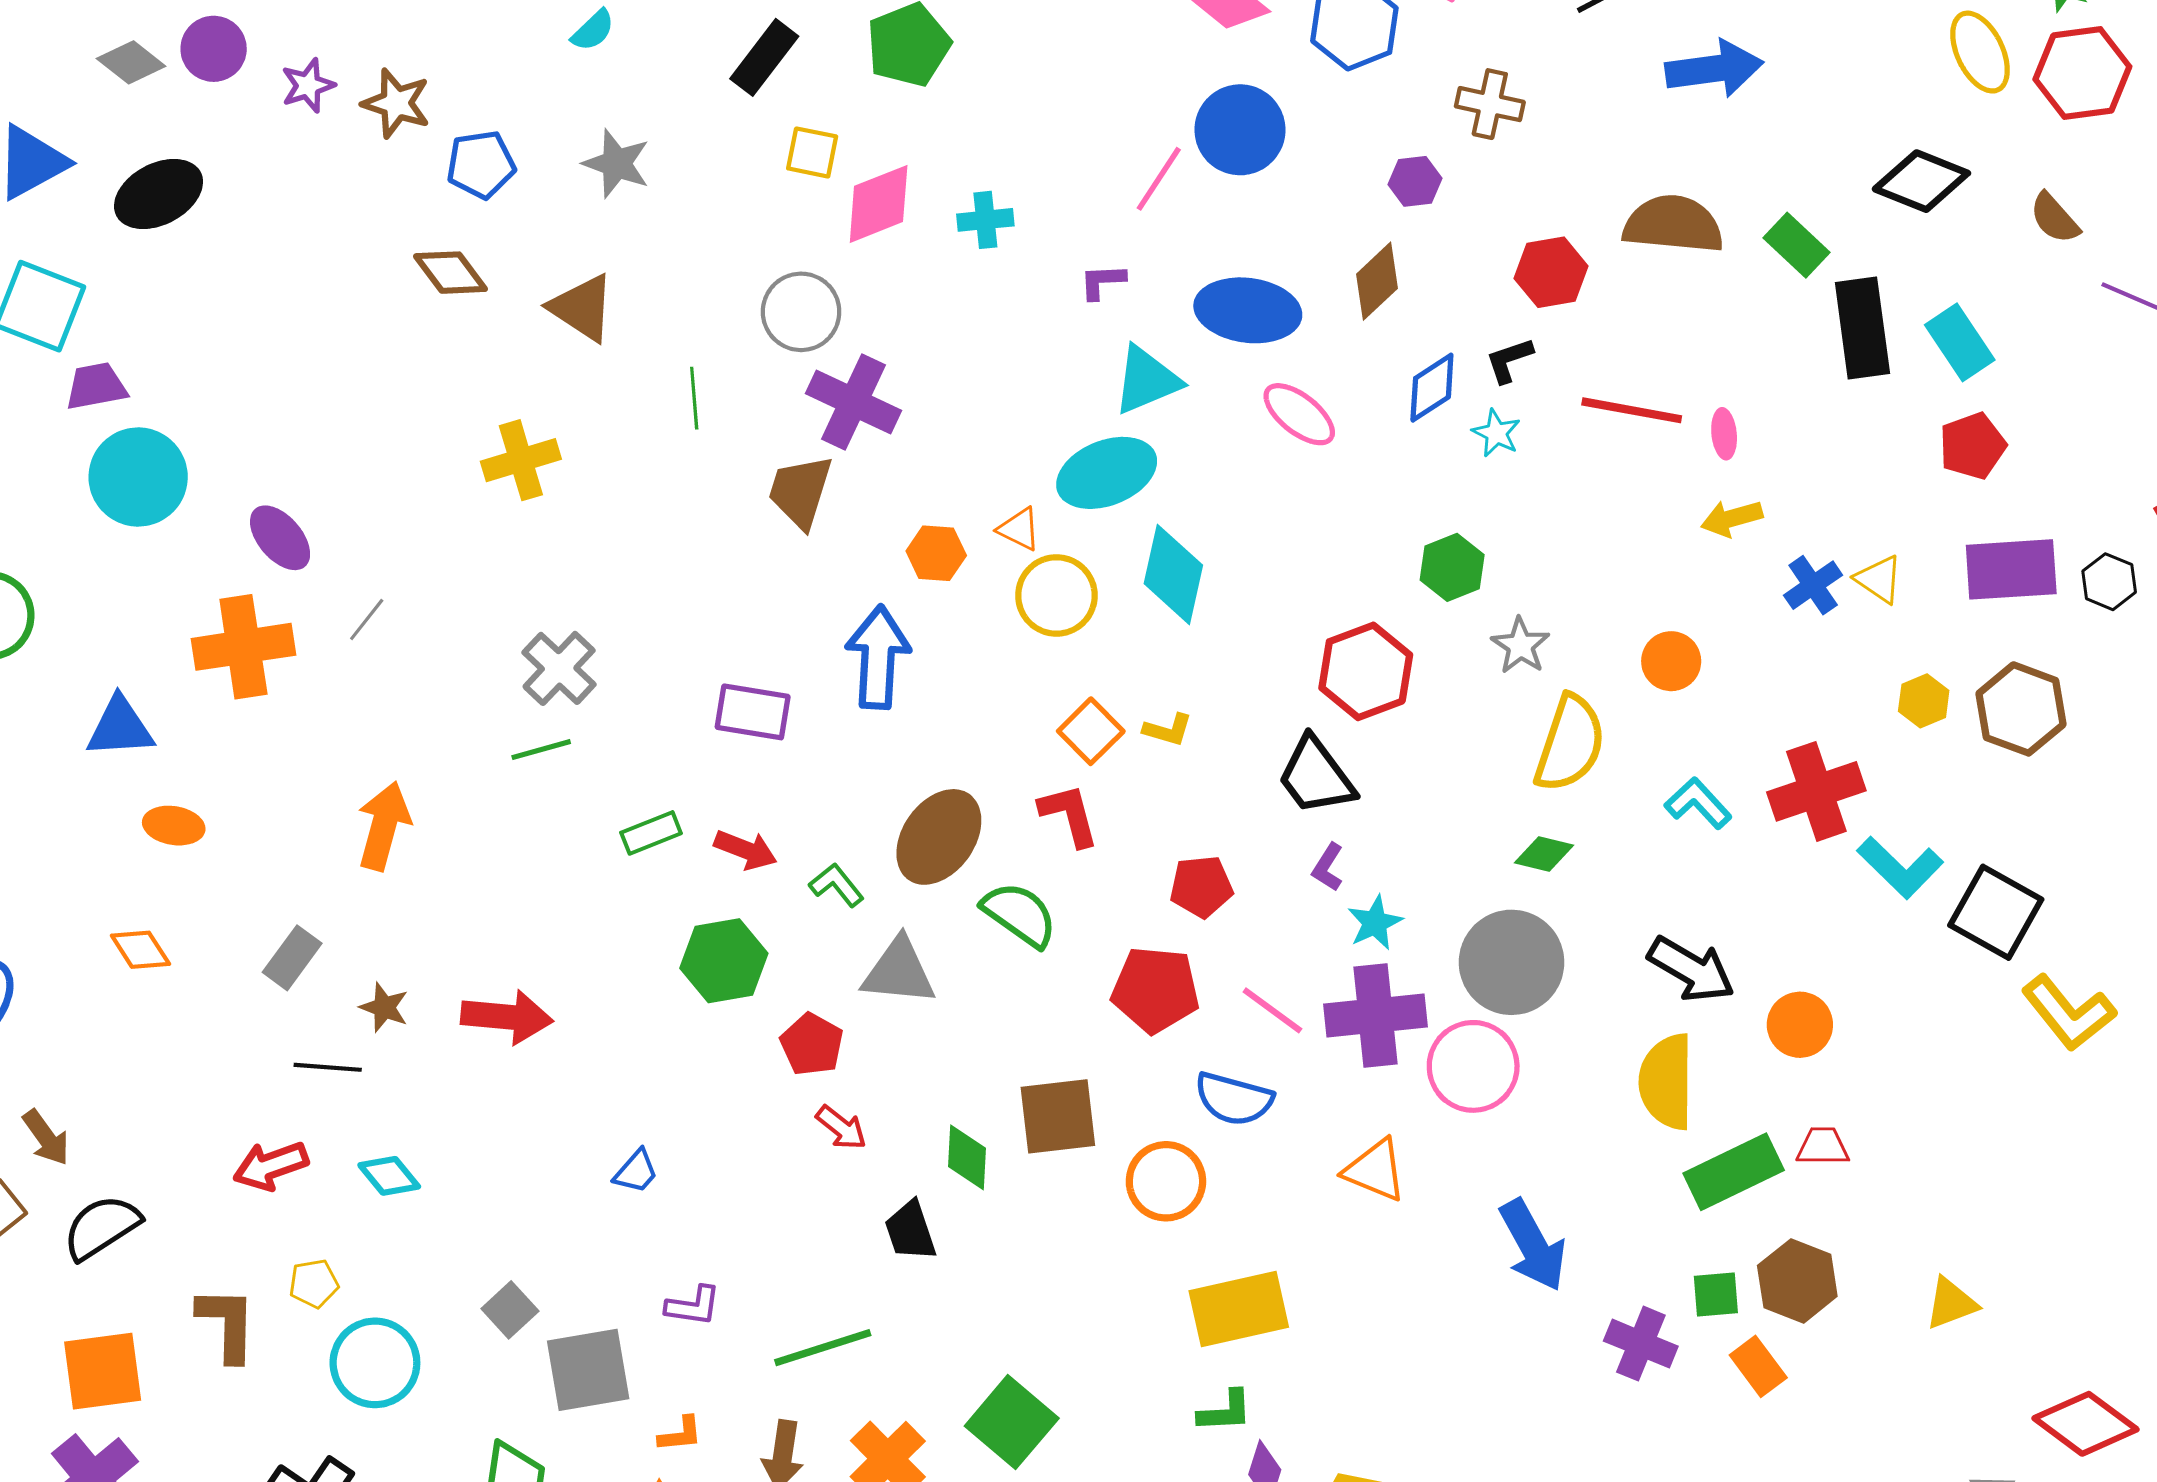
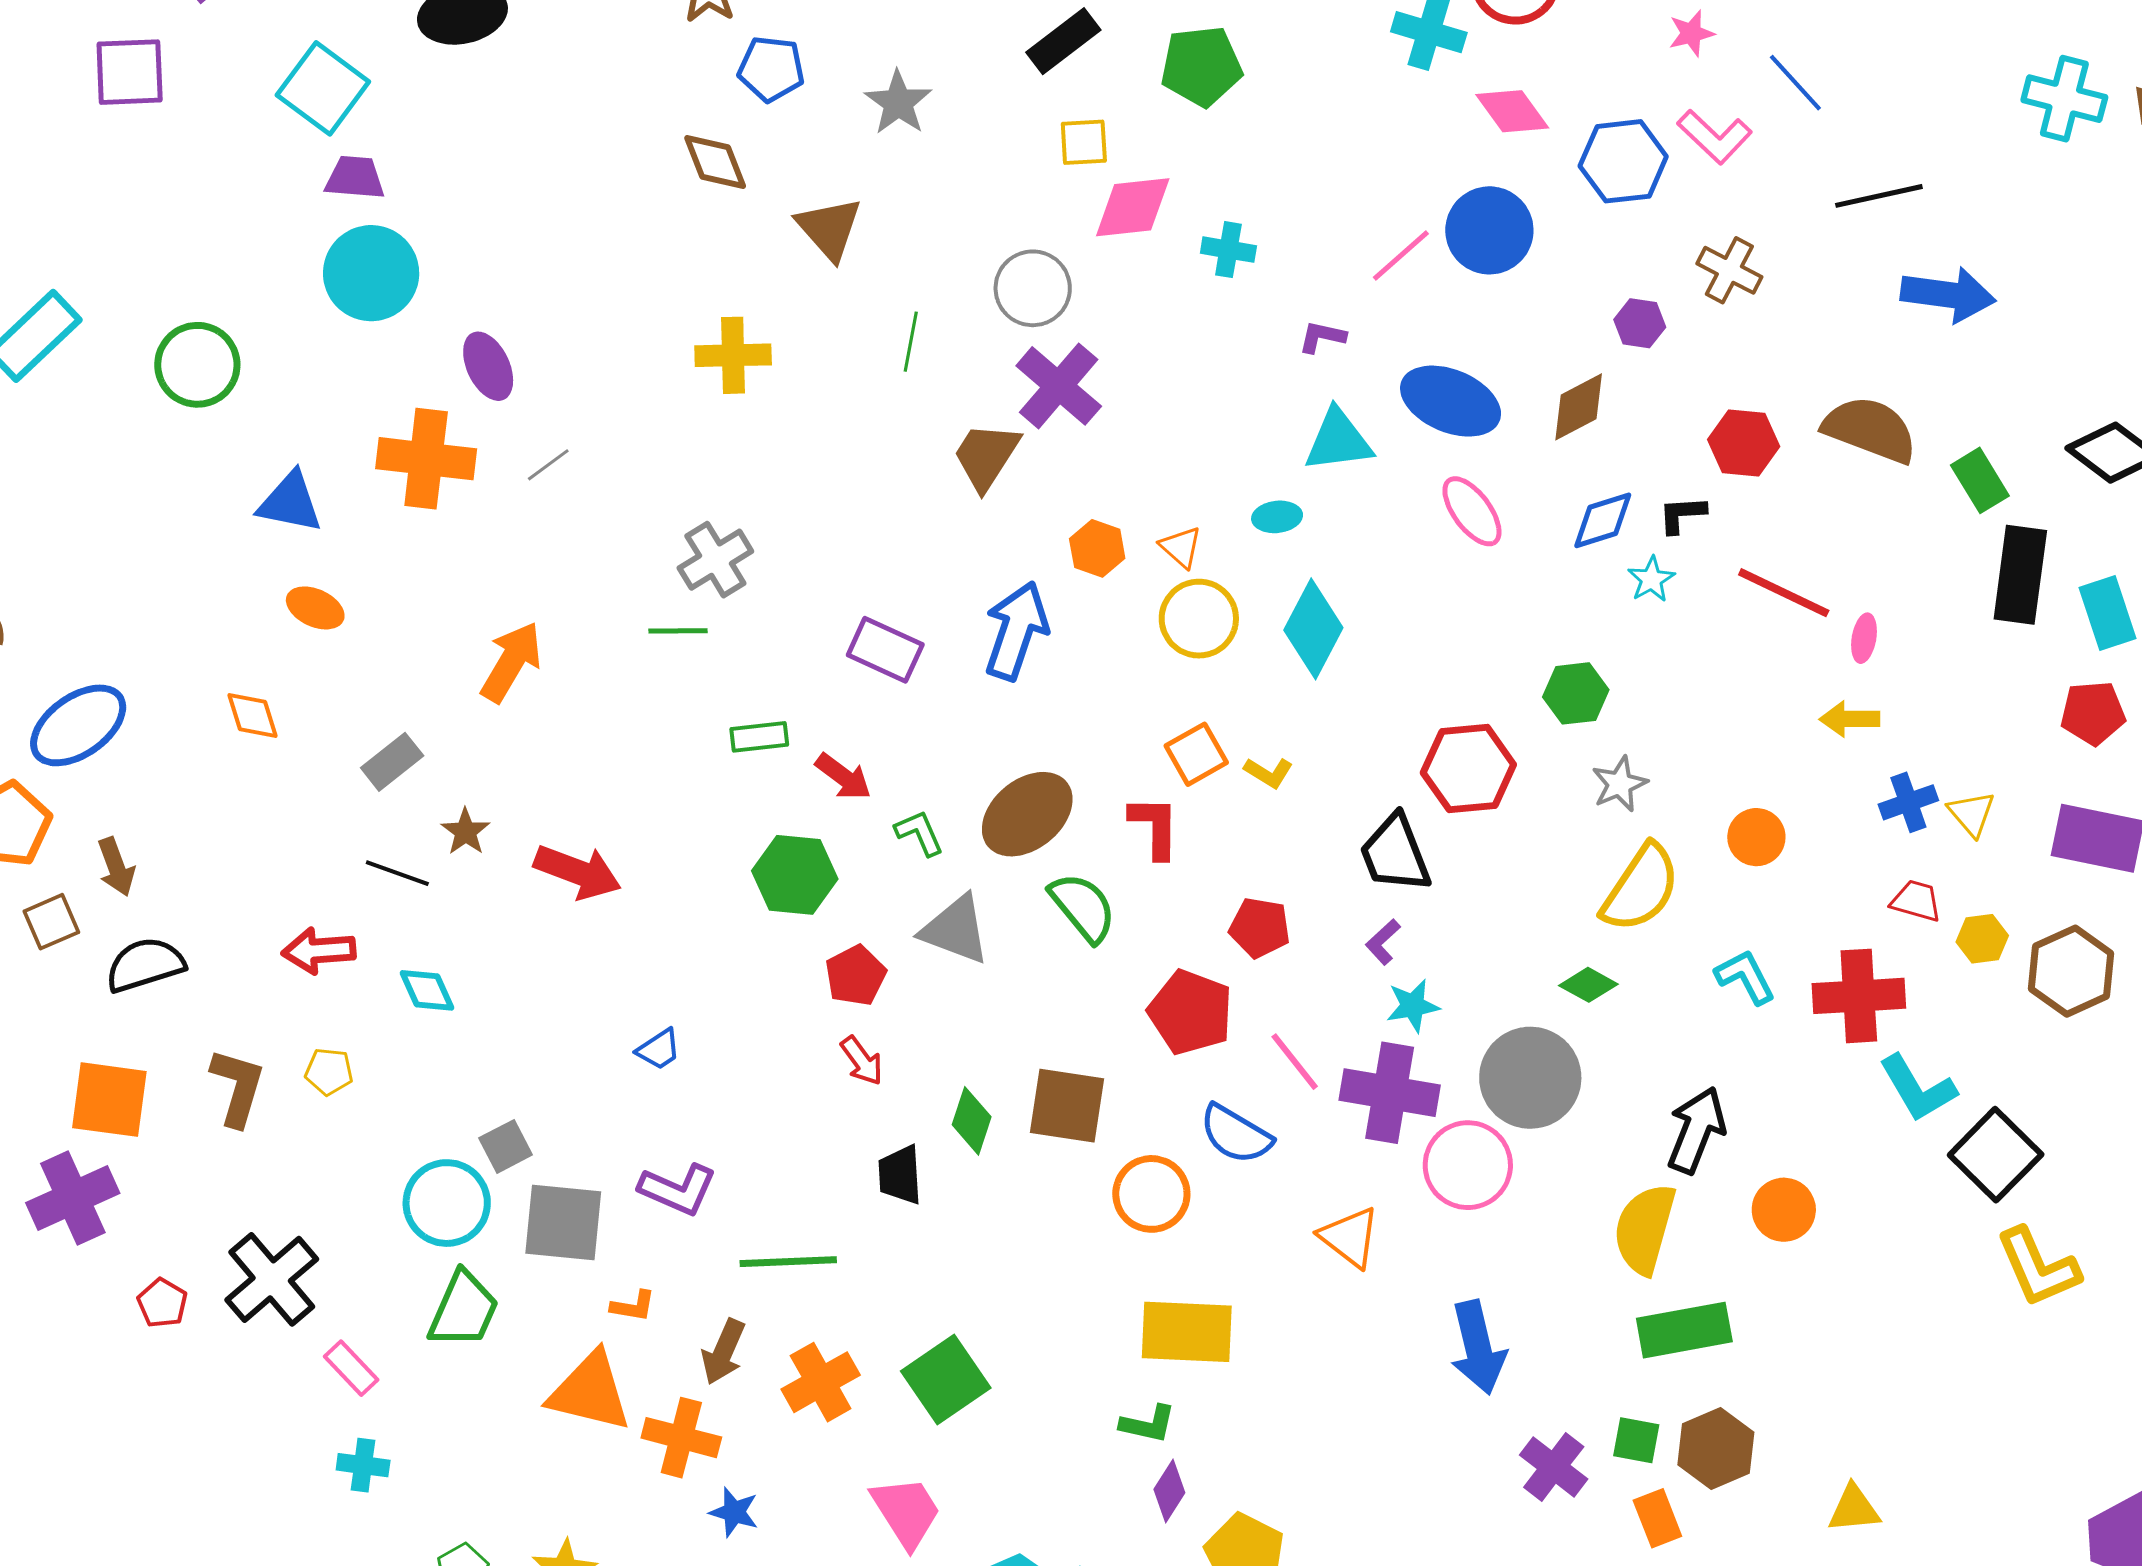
yellow square: (812, 152) -> (1084, 142), turned -30
cyan ellipse: (1107, 473) -> (1277, 517), size x0.5
black arrow: (1691, 969) -> (1696, 1130), turned -114
red trapezoid: (1823, 1147) -> (1916, 901), moved
purple L-shape: (693, 1306) -> (678, 1189), size x1.4
cyan circle: (375, 1363) -> (447, 1203), moved

